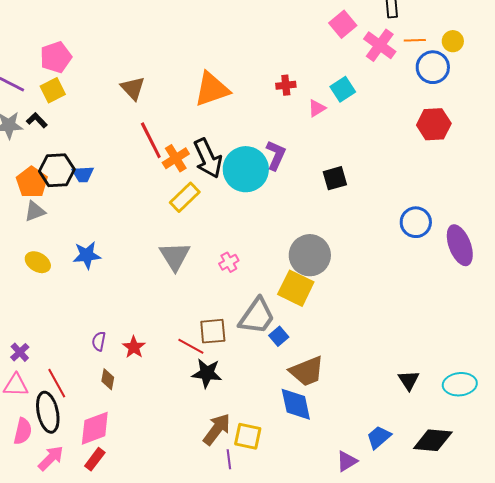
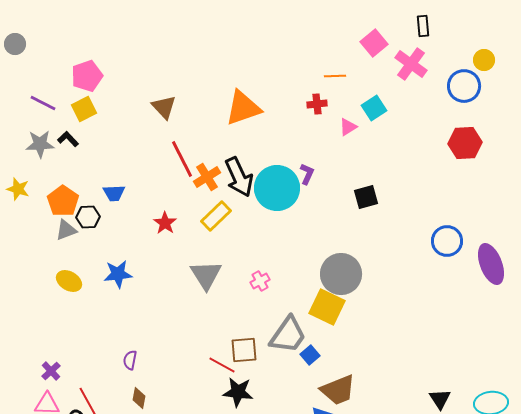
orange line: (415, 40) -> (335, 76), moved
purple L-shape: (276, 155) -> (307, 174), size x0.7
black hexagon: (57, 170) -> (88, 217), moved, size x0.7
red star: (134, 347) -> (165, 223), moved

